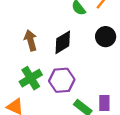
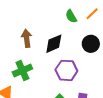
purple hexagon: (62, 80) -> (66, 70), moved

